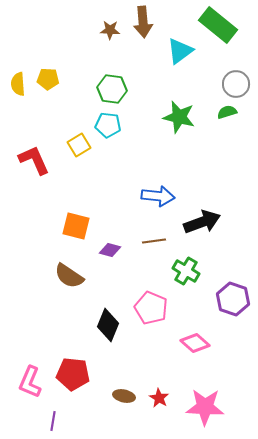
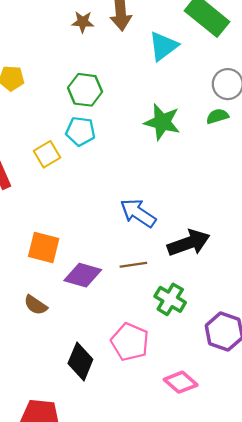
blue arrow: (158, 196) -> (138, 213), turned -152
purple diamond: (110, 250) -> (83, 275), size x1.5
brown semicircle: (69, 276) -> (36, 305), size x0.7

